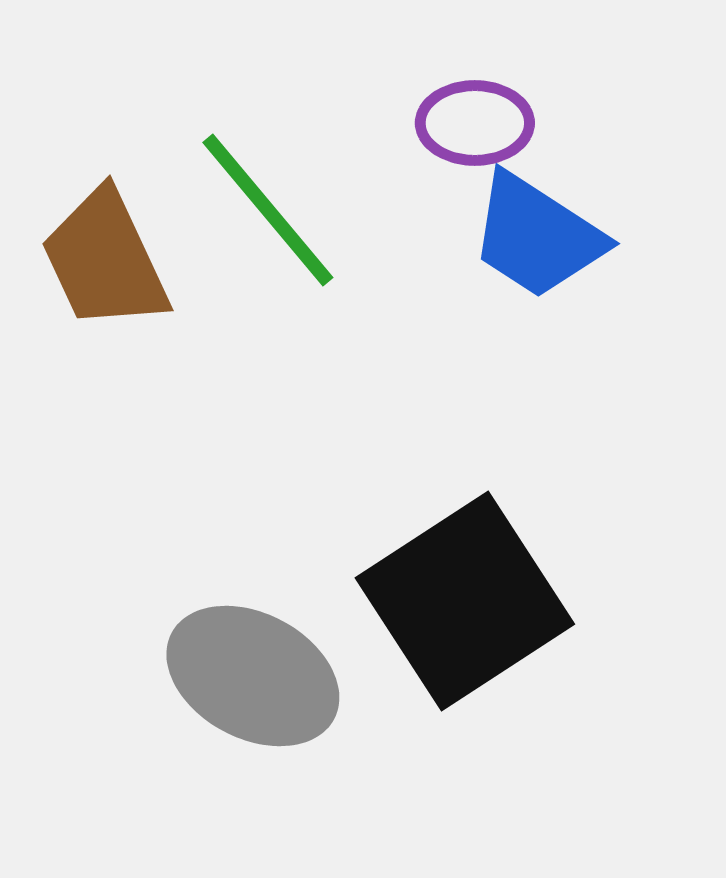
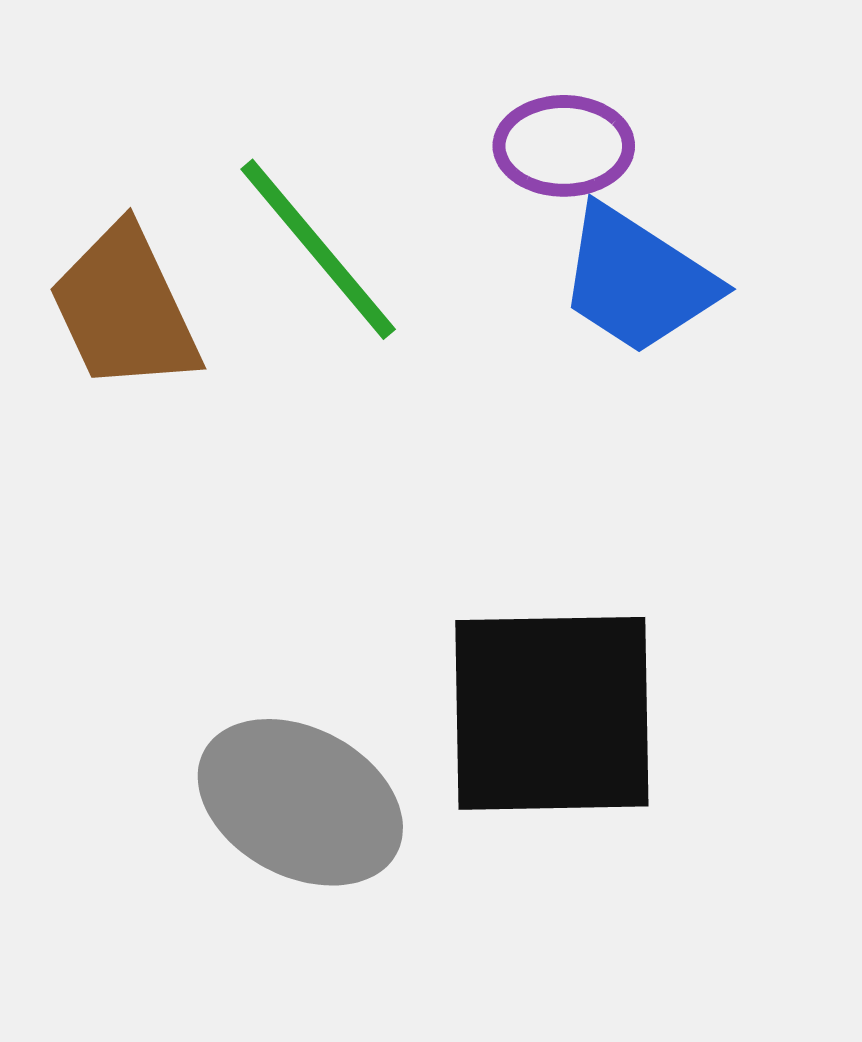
black square: (465, 601) -> (552, 713), turned 32

